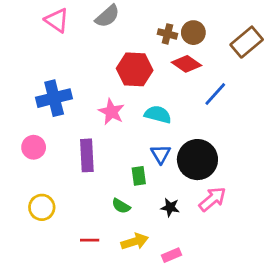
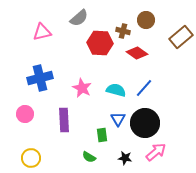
pink triangle: (57, 20) -> (42, 32), moved, turned -48
brown circle: (193, 33) -> (146, 20), moved
red hexagon: (135, 69) -> (100, 43), moved
blue line: (215, 94) -> (144, 88), moved

